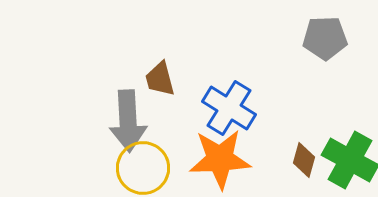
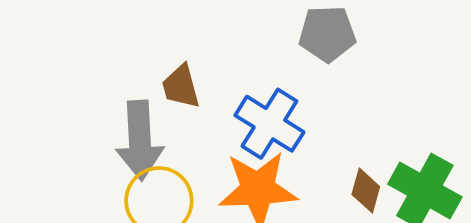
gray pentagon: (325, 38) -> (327, 34), moved

